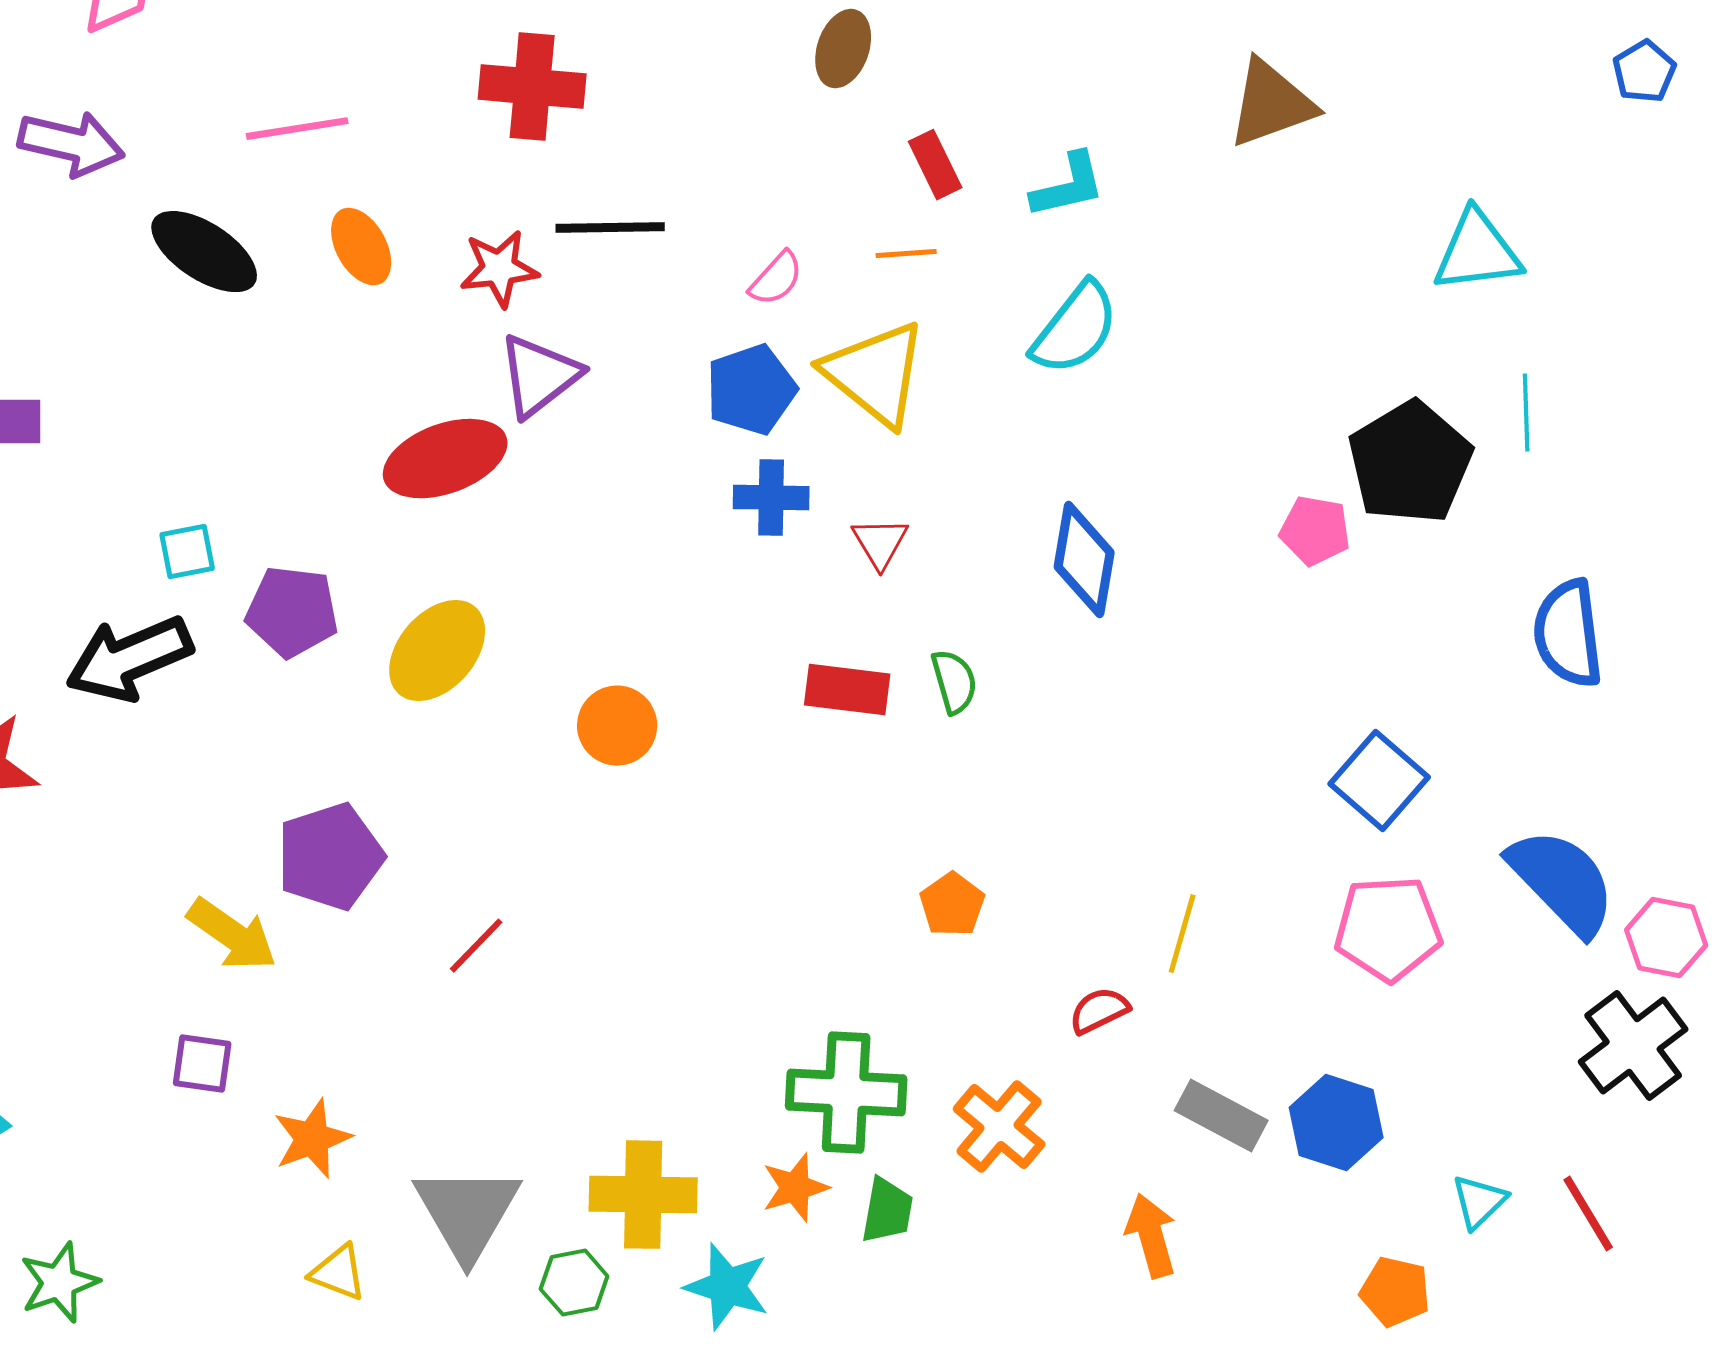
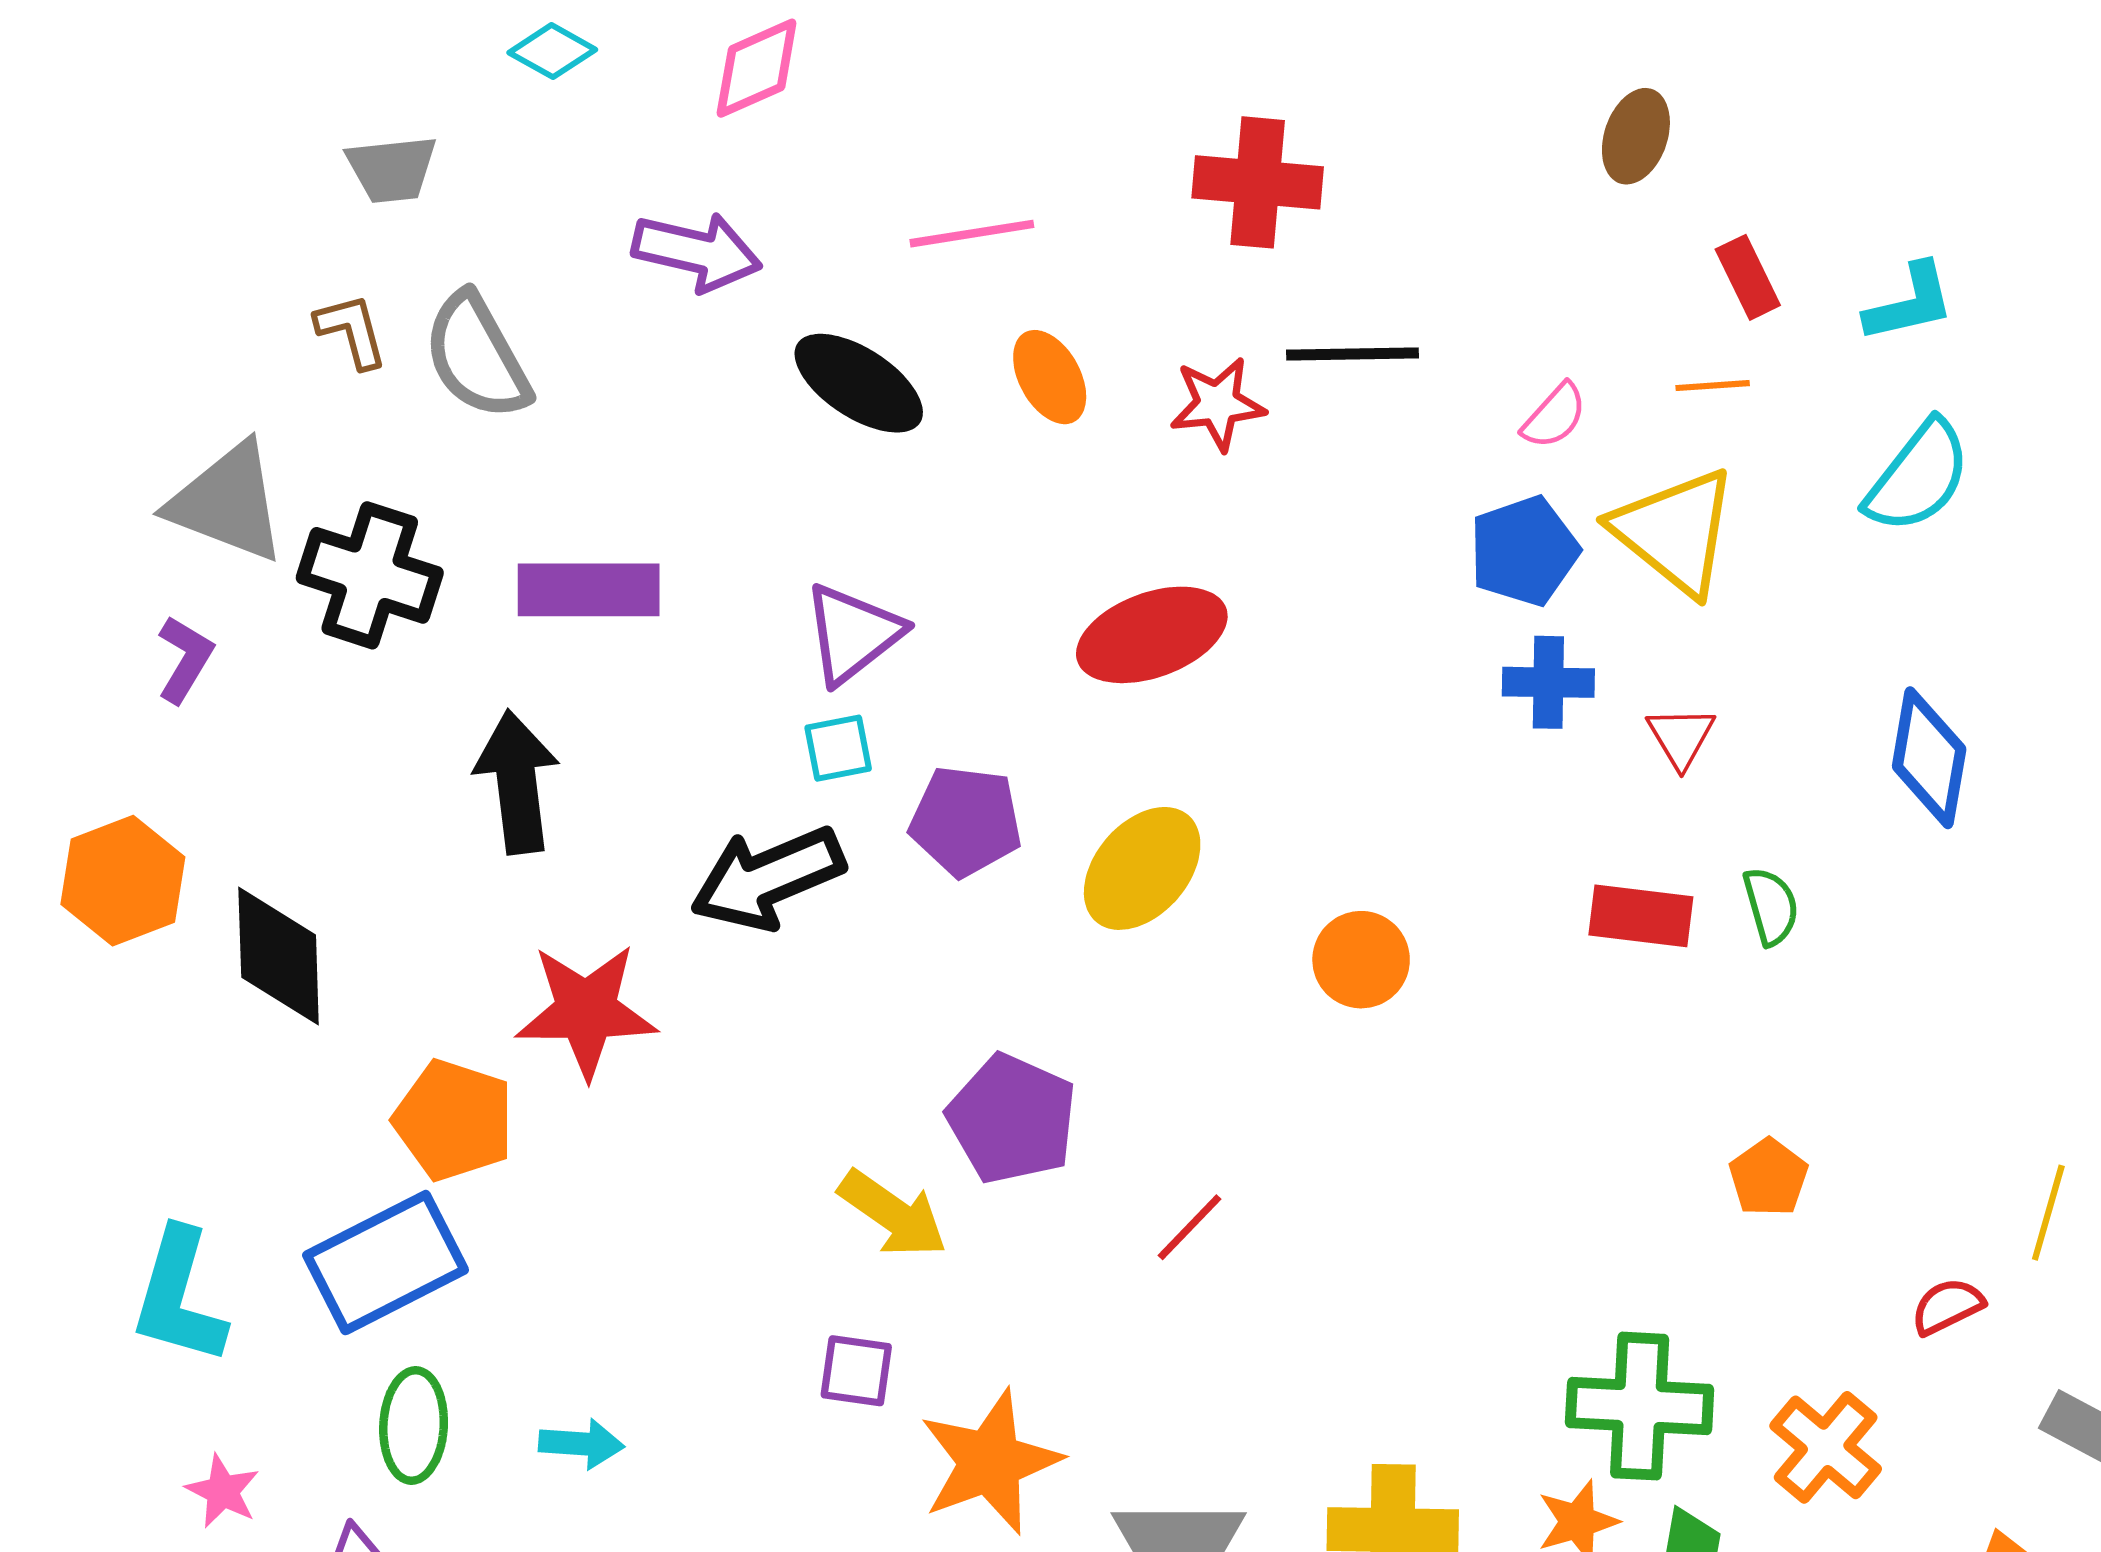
purple triangle: (539, 376) -> (853, 634), moved
purple pentagon: (330, 857) -> (1012, 1119), turned -30
orange star: (312, 1139) -> (990, 1462), size x1.5

